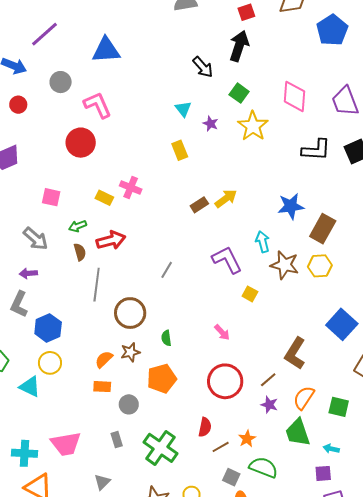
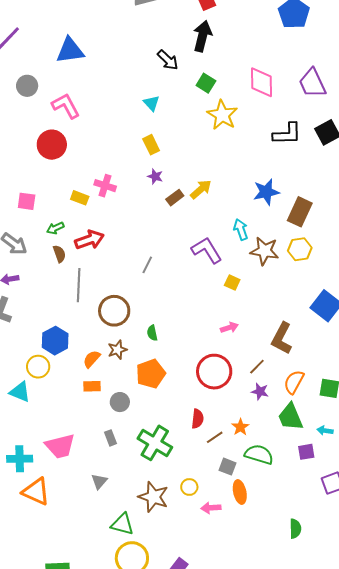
purple star: (211, 124) -> (155, 176), moved
blue hexagon: (48, 328) -> (55, 341), moved
pink arrow: (222, 332) -> (229, 328), moved, turned -60
purple square: (323, 473) -> (306, 452), moved

